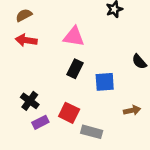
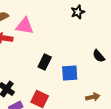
pink triangle: (74, 37) -> (25, 26), moved

